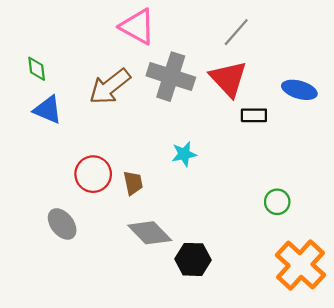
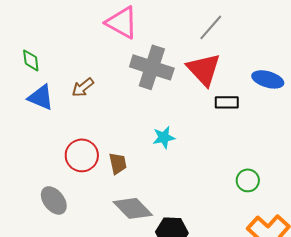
brown arrow: (110, 86) -> (83, 87), moved, size x0.6

